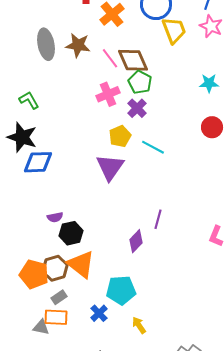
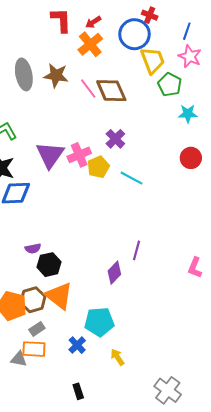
green pentagon: (140, 82) -> (170, 84), moved
pink cross: (108, 94) -> (79, 155), moved
purple triangle: (110, 167) -> (50, 155), moved

